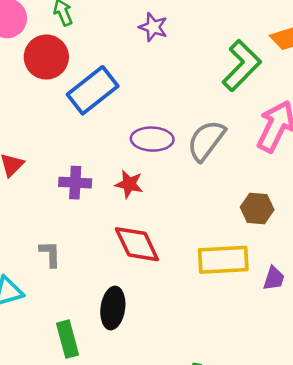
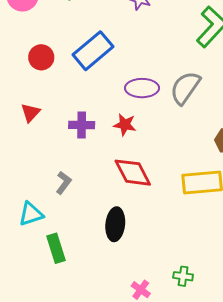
red circle: (46, 57) -> (41, 57), moved, size x0.7
gray L-shape: (50, 254) -> (64, 183), turned 40
green rectangle: (68, 339) -> (56, 248), moved

